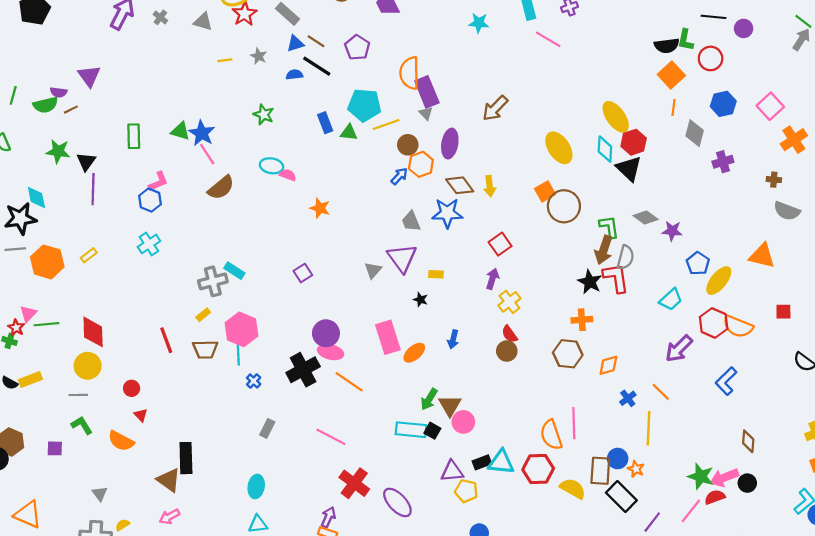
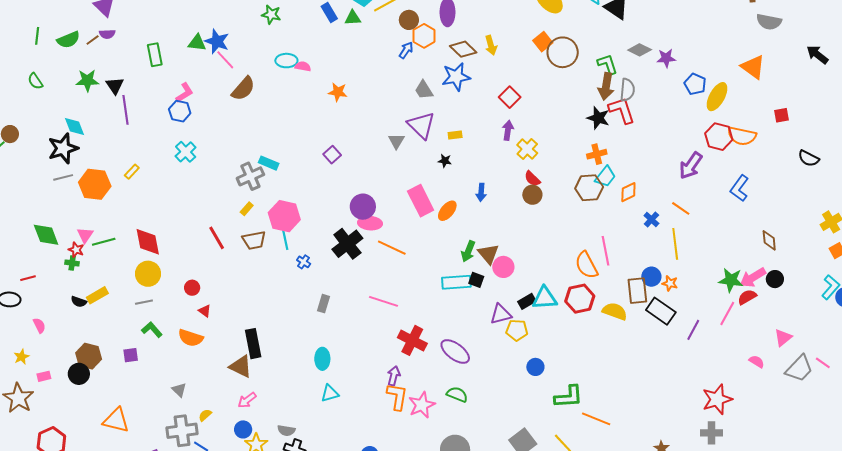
purple semicircle: (59, 92) -> (107, 34), moved
orange triangle: (762, 256) -> (753, 67), turned 32
cyan trapezoid: (671, 299) -> (605, 177), moved

